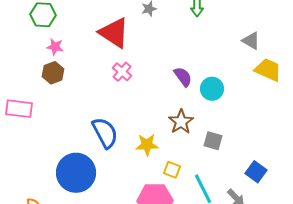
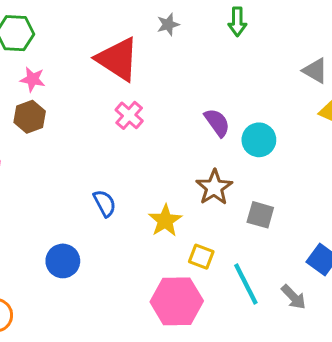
blue semicircle: (105, 133) -> (105, 203), size x0.6
yellow star: (147, 145) -> (165, 221), turned -30
blue circle: (76, 173) -> (63, 261), size x0.6

